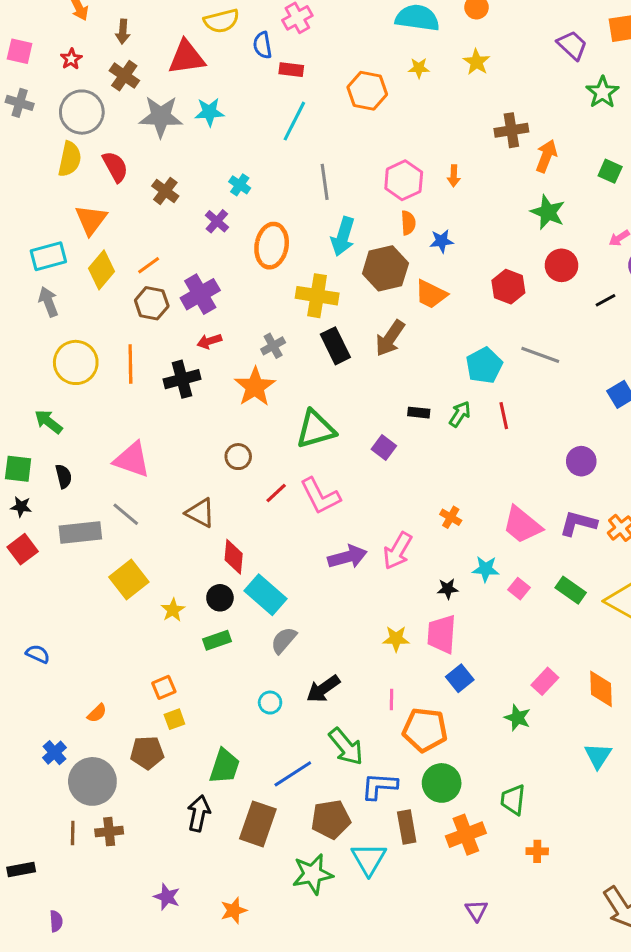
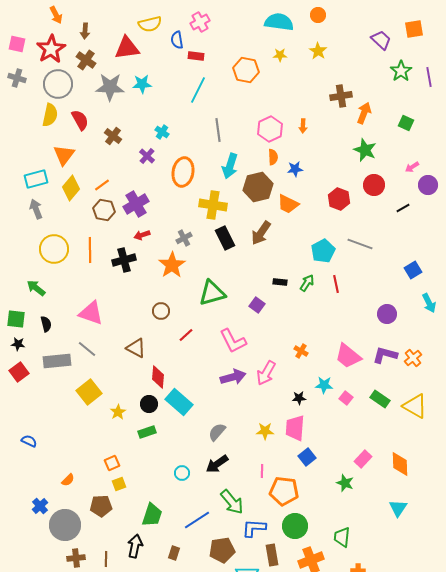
red star: (71, 59) -> (51, 49), size x2.0
pink L-shape: (320, 496) -> (233, 341), moved
gray semicircle: (284, 640) -> (217, 432), moved
brown rectangle: (258, 824) -> (174, 553), size x0.5
brown line: (73, 833) -> (106, 559), moved

